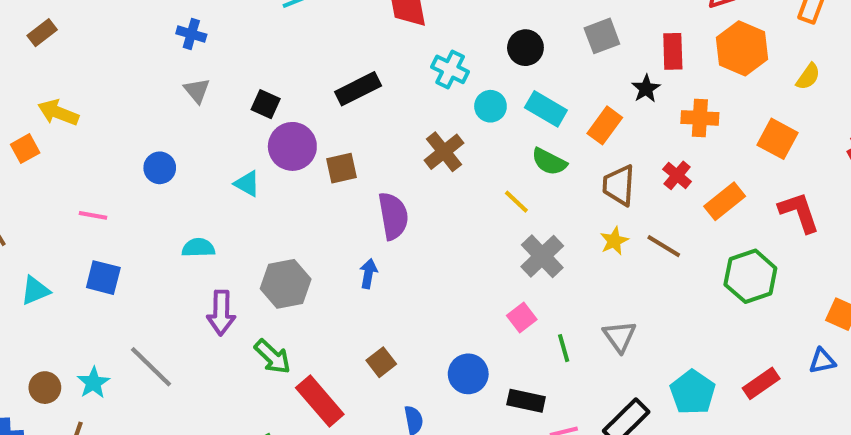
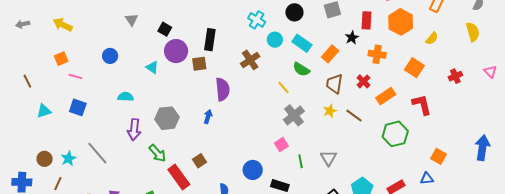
black rectangle: (358, 89) -> (210, 40), moved, turned -60
orange square: (25, 149) -> (61, 59), moved
brown square: (381, 362) -> (200, 161), moved

